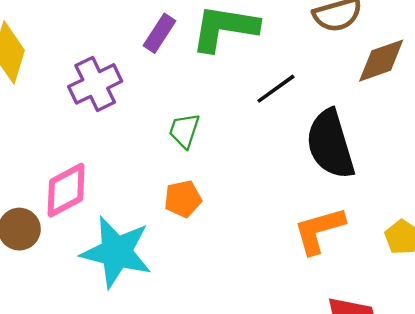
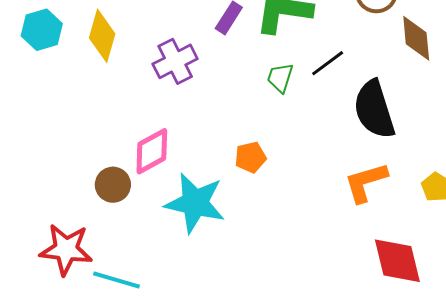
brown diamond: (381, 61) -> (416, 38), turned -75
green trapezoid: (184, 131) -> (280, 78), moved

